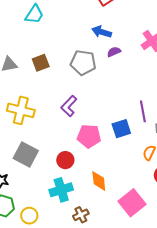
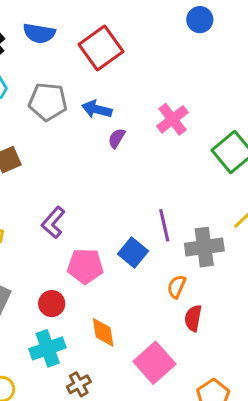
purple semicircle: (114, 52) -> (117, 138), turned -32
gray pentagon: (83, 63) -> (48, 102), moved
blue square: (121, 129) -> (133, 252), turned -30

